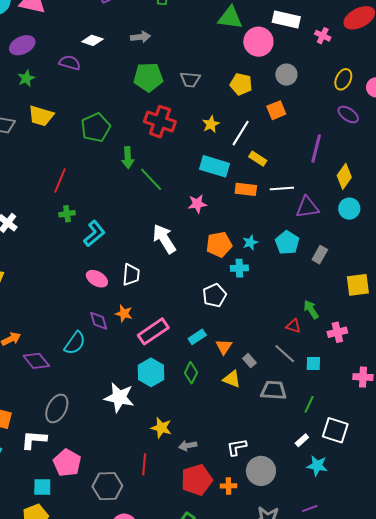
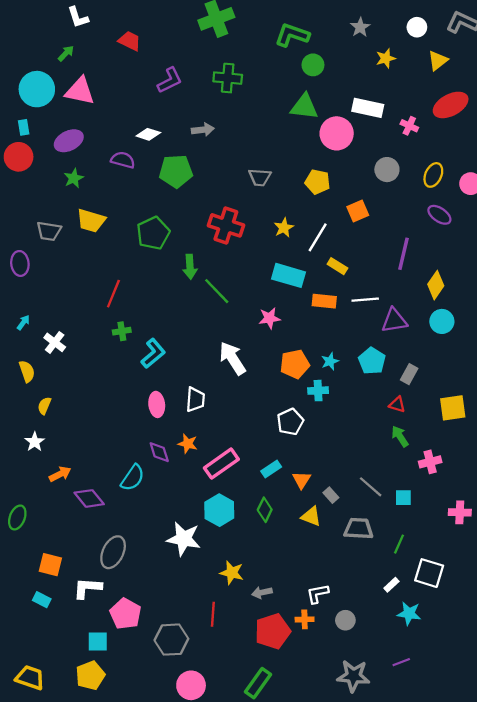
gray circle: (286, 75) -> (387, 170), moved
green pentagon: (148, 77) -> (176, 171), moved
pink ellipse: (97, 279) -> (157, 404), turned 55
red triangle: (294, 326) -> (397, 405), moved
gray circle: (261, 471) -> (345, 620), size x0.6
orange cross: (228, 486) -> (305, 619), moved

